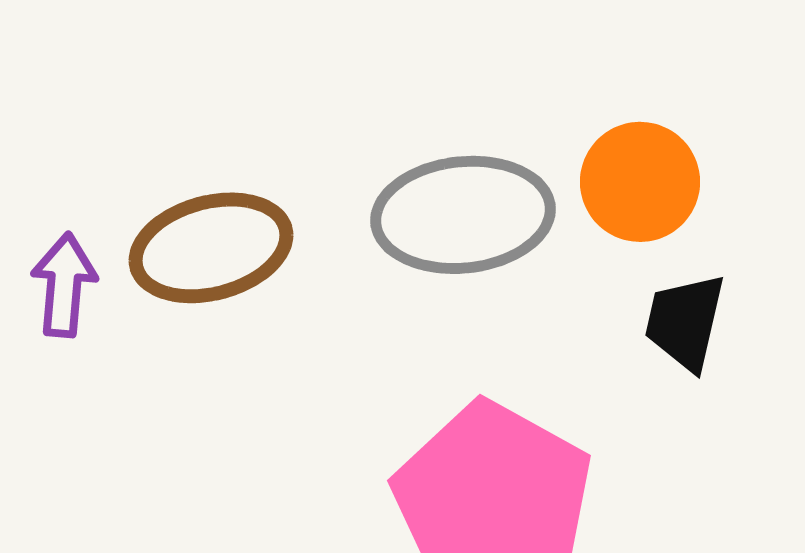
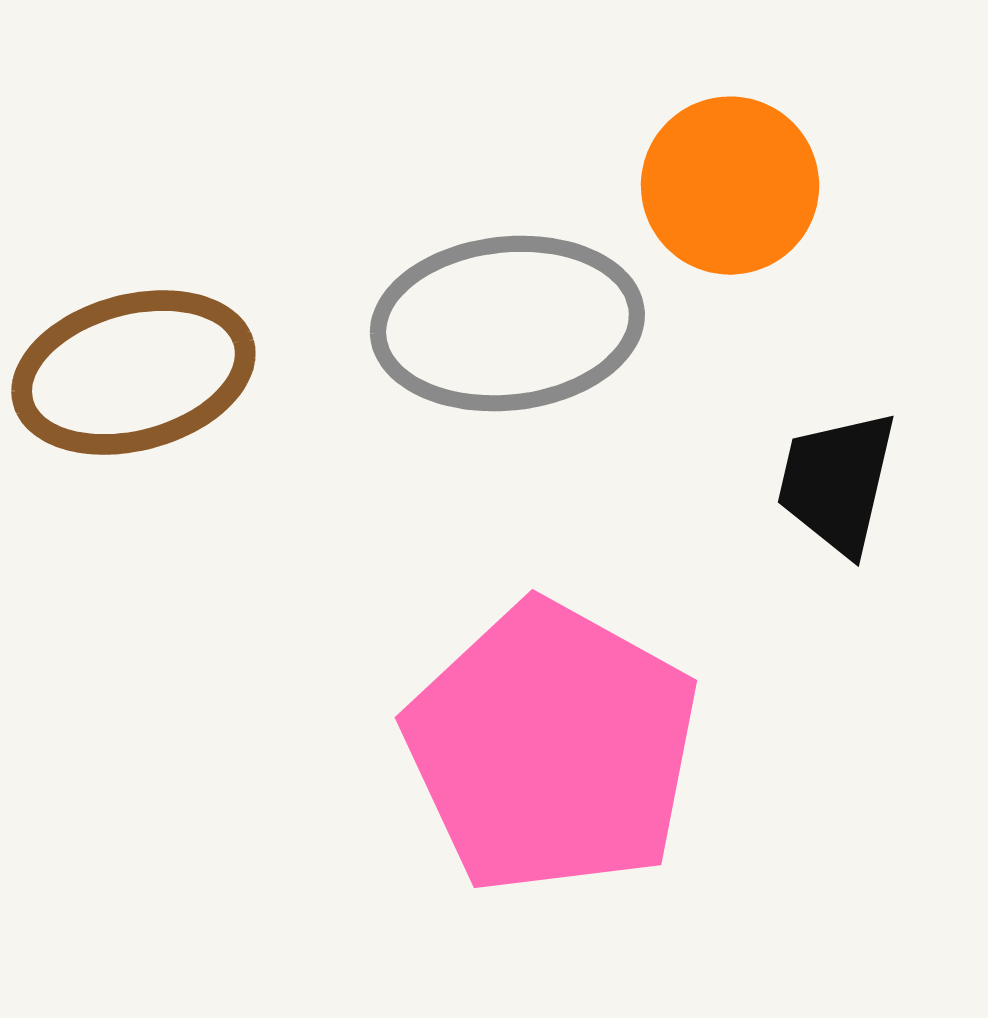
orange circle: (640, 182) -> (730, 186), moved

